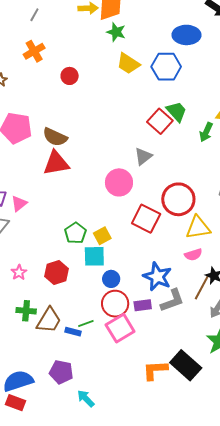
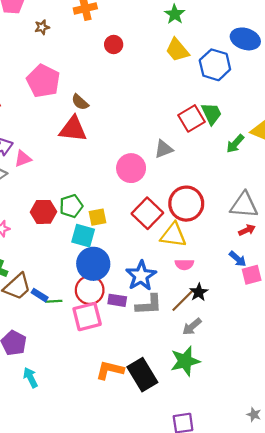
brown semicircle: (55, 137) -> (80, 102), size x0.7
yellow triangle: (198, 228) -> (173, 235), moved
red hexagon: (56, 273) -> (43, 212), moved
blue circle: (111, 279) -> (93, 264), size x1.8
blue rectangle: (73, 332) -> (40, 295), moved

